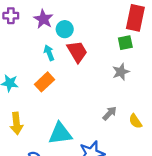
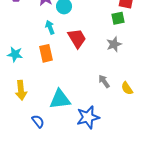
red trapezoid: (77, 52) -> (77, 38), moved
orange rectangle: (45, 82) -> (46, 53), turned -60
gray arrow: (110, 113) -> (104, 81), turned -80

